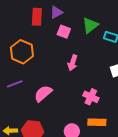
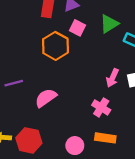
orange hexagon: (22, 52) -> (55, 46), moved
pink arrow: (73, 63) -> (112, 78), moved

